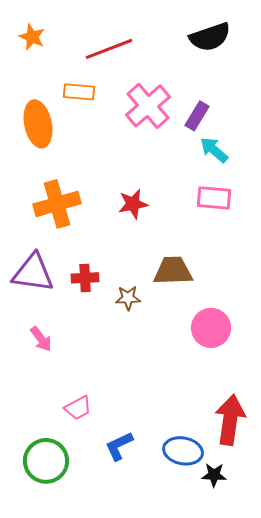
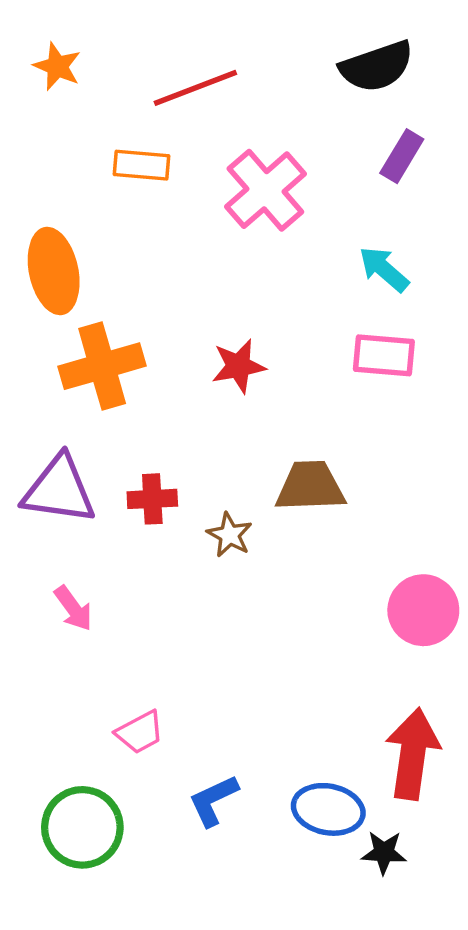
purple rectangle: (197, 116) -> (402, 156), moved
orange ellipse: (38, 124) -> (54, 271), moved
brown star: (128, 298) -> (230, 535), turned 30
pink circle: (211, 328) -> (423, 610), moved

